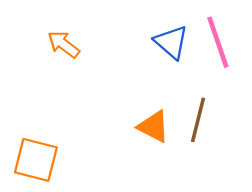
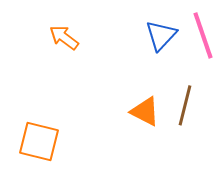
blue triangle: (171, 42) -> (161, 35), turned 32

